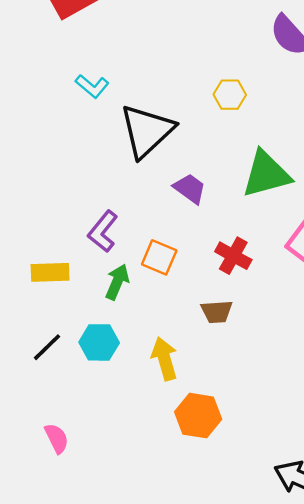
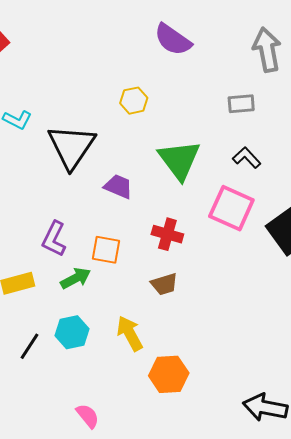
green triangle: (266, 174) -> (179, 160), turned -39
green arrow: (117, 282) -> (76, 278), turned 52
pink semicircle: (57, 438) -> (88, 416), moved

